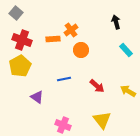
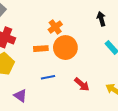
orange rectangle: (53, 39) -> (41, 49), moved
orange circle: (81, 50) -> (65, 48), size x1.5

